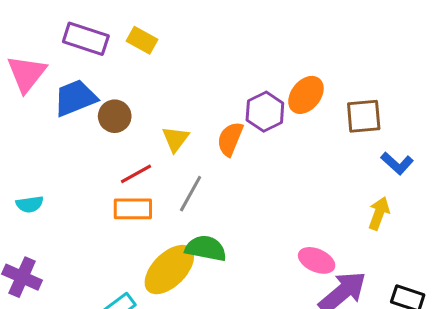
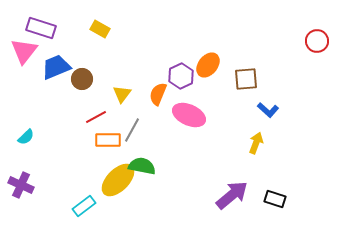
purple rectangle: (86, 39) -> (41, 28), moved
cyan semicircle: (30, 204) -> (26, 137), turned -36
orange rectangle: (133, 209) -> (108, 140), moved
pink ellipse: (317, 260) -> (189, 115), moved, size x1.4

